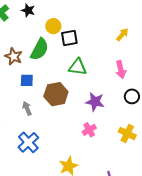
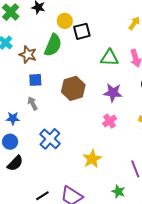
green triangle: (78, 67) -> (109, 58), moved
blue square: (27, 80) -> (35, 80), moved
gray arrow: (27, 108) -> (33, 103), moved

